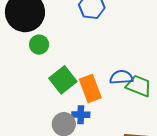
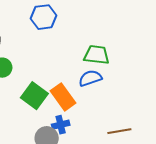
green trapezoid: (139, 86) -> (97, 55), moved

